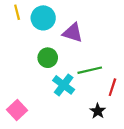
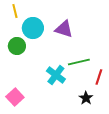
cyan circle: (43, 18) -> (33, 28), moved
green circle: (48, 58) -> (17, 46), moved

